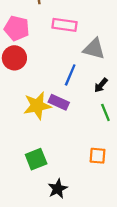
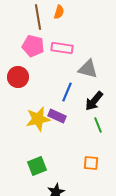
pink pentagon: (17, 28) -> (33, 46), moved
black arrow: (101, 85) -> (94, 101), size x1.5

